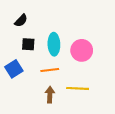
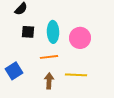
blue square: (14, 69) -> (14, 71), moved

